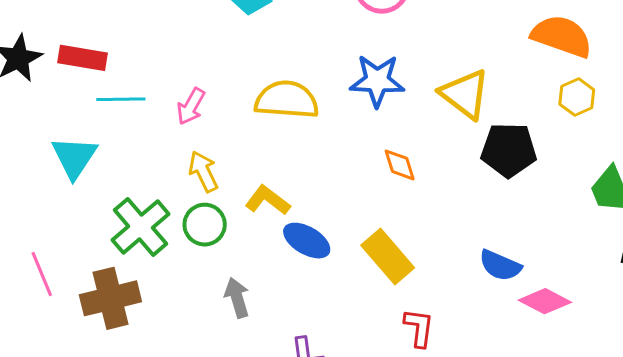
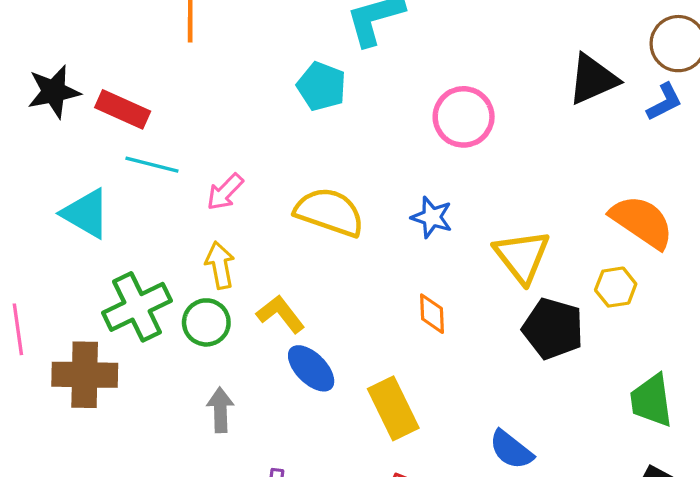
blue star: (377, 81) -> (432, 217), size x0.7
yellow hexagon: (577, 97) -> (616, 287), moved
cyan triangle: (74, 157) -> (86, 213), turned -48

